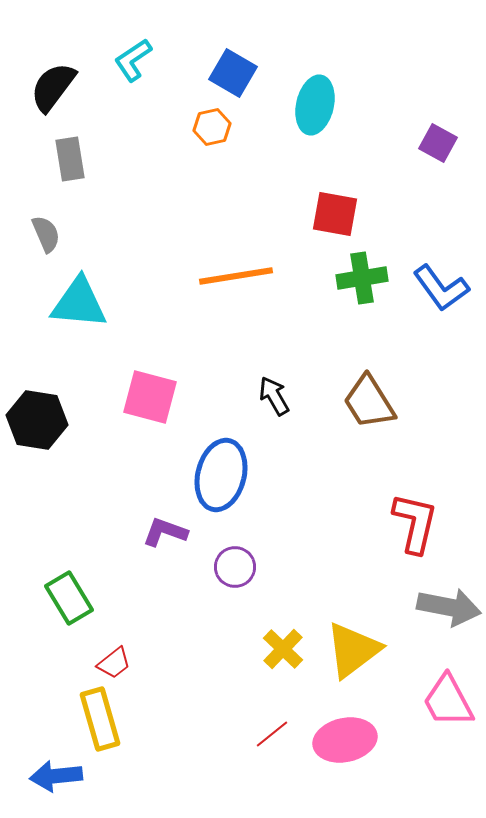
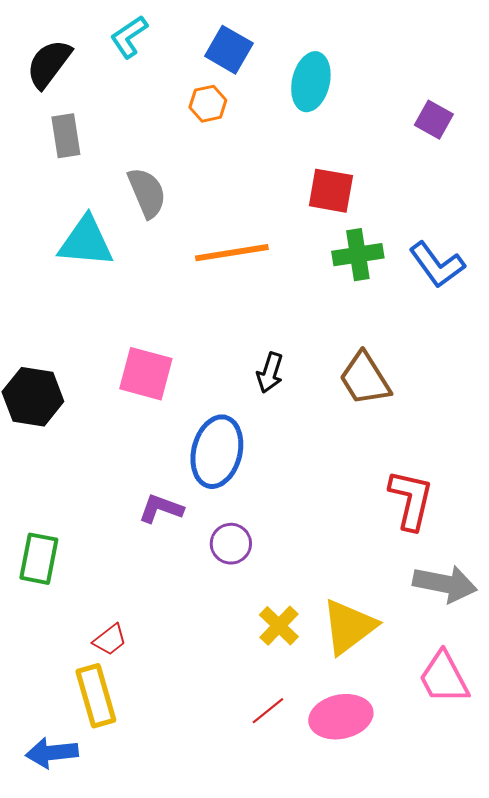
gray semicircle: (46, 234) -> (147, 193), moved, size x1.4
cyan triangle: (79, 303) -> (86, 242), moved
black arrow: (274, 396) -> (270, 373), turned -132
green rectangle: (69, 598) -> (39, 559), moved, turned 42

